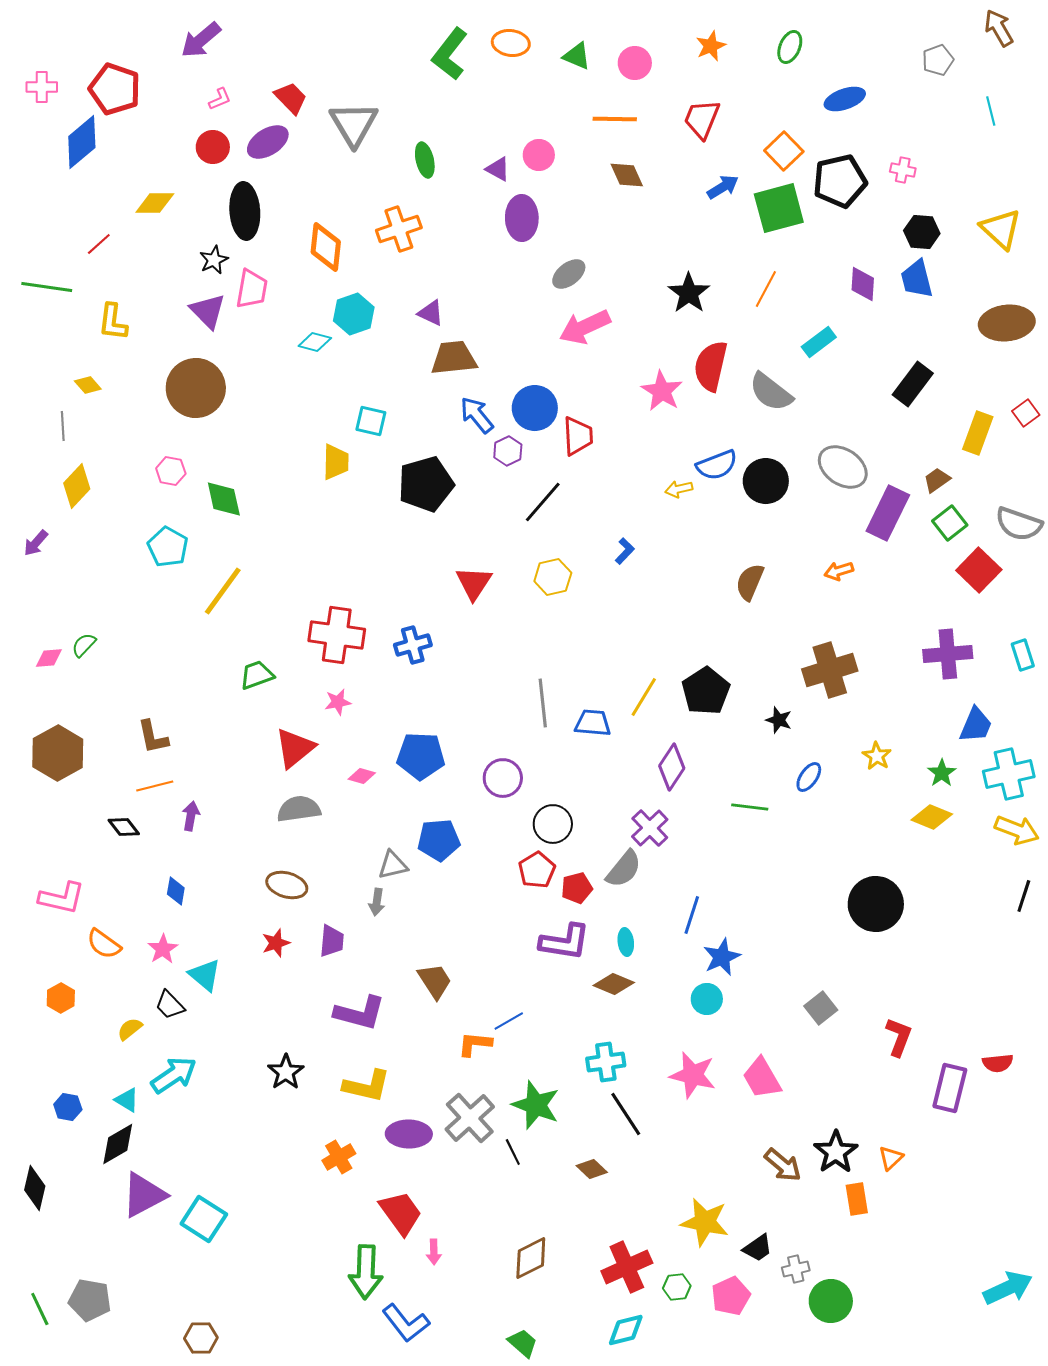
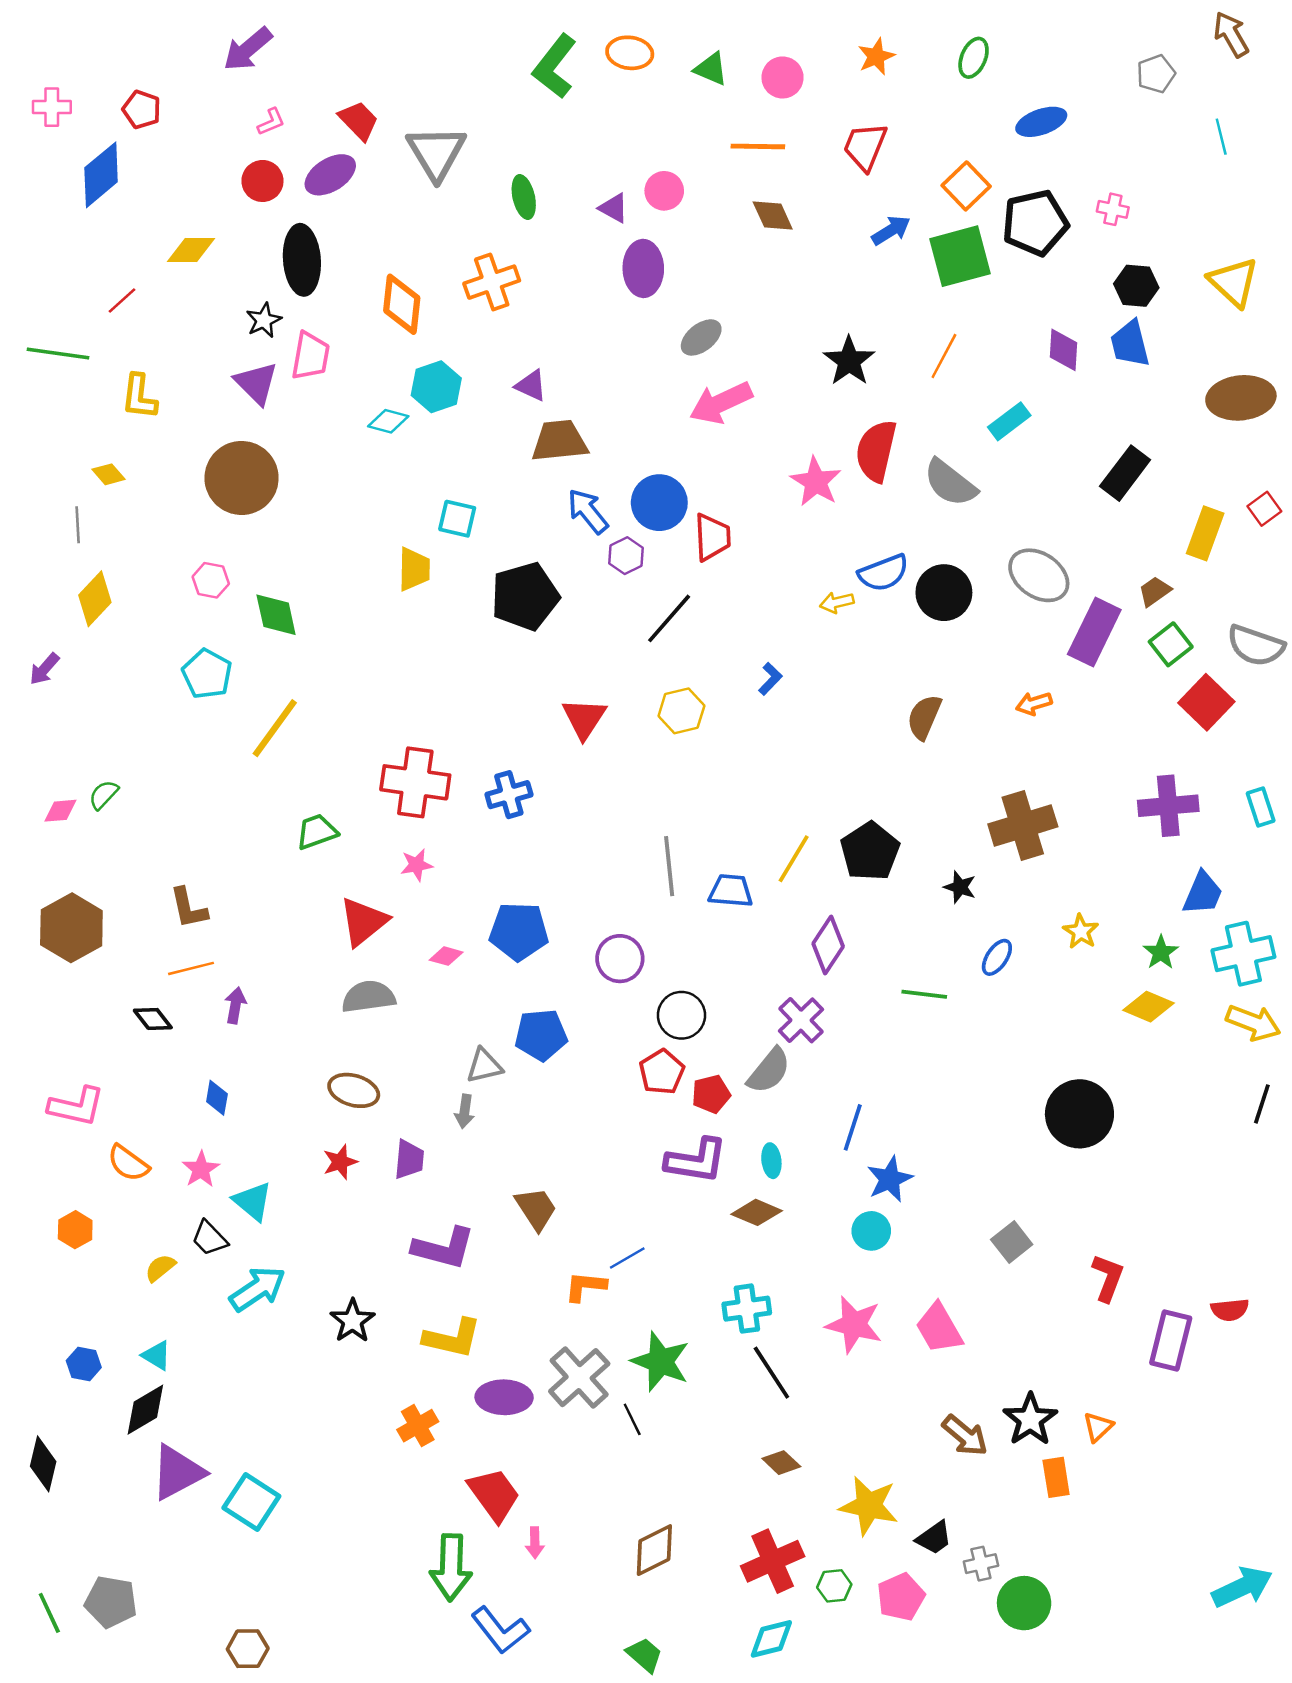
red pentagon: (115, 89) -> (142, 110), size x0.6
cyan arrow: (174, 1075) -> (258, 1289), moved
brown diamond: (592, 1169) -> (781, 1463), moved

